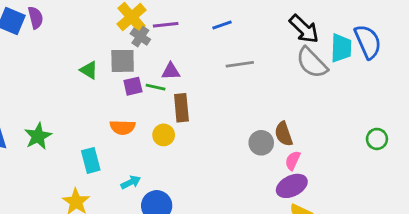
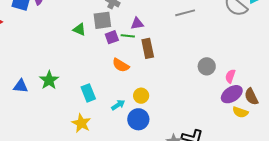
orange semicircle: (123, 127) -> (121, 65), moved, turned 36
brown semicircle: (284, 134) -> (251, 97), moved
yellow circle: (164, 135) -> (141, 96), moved

